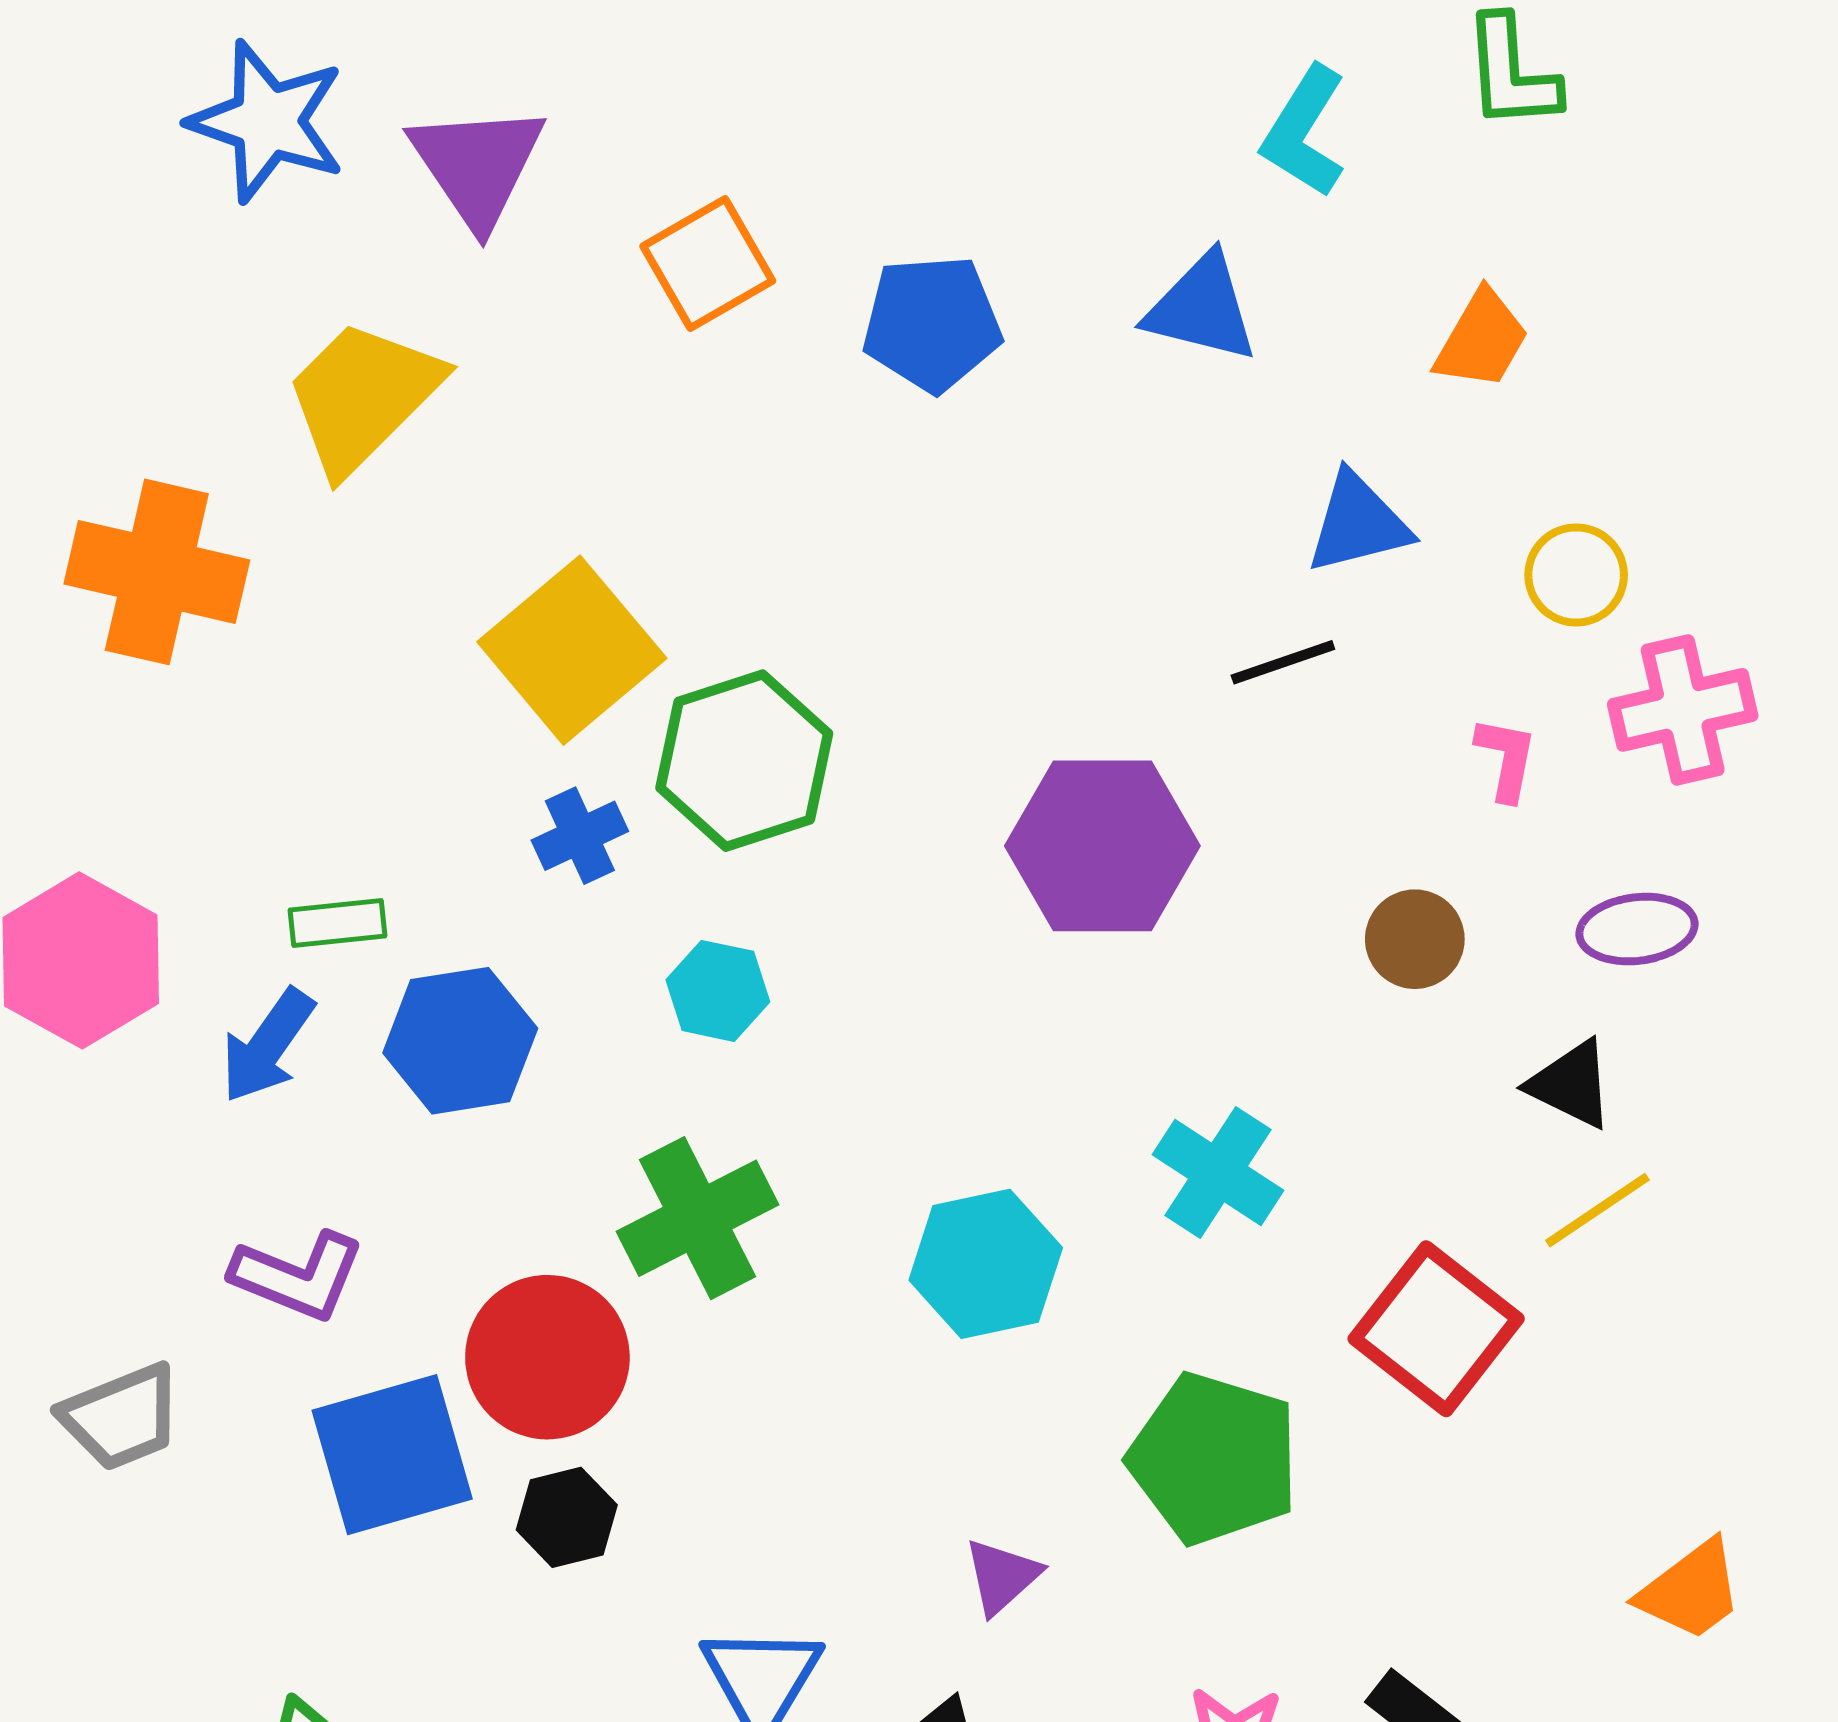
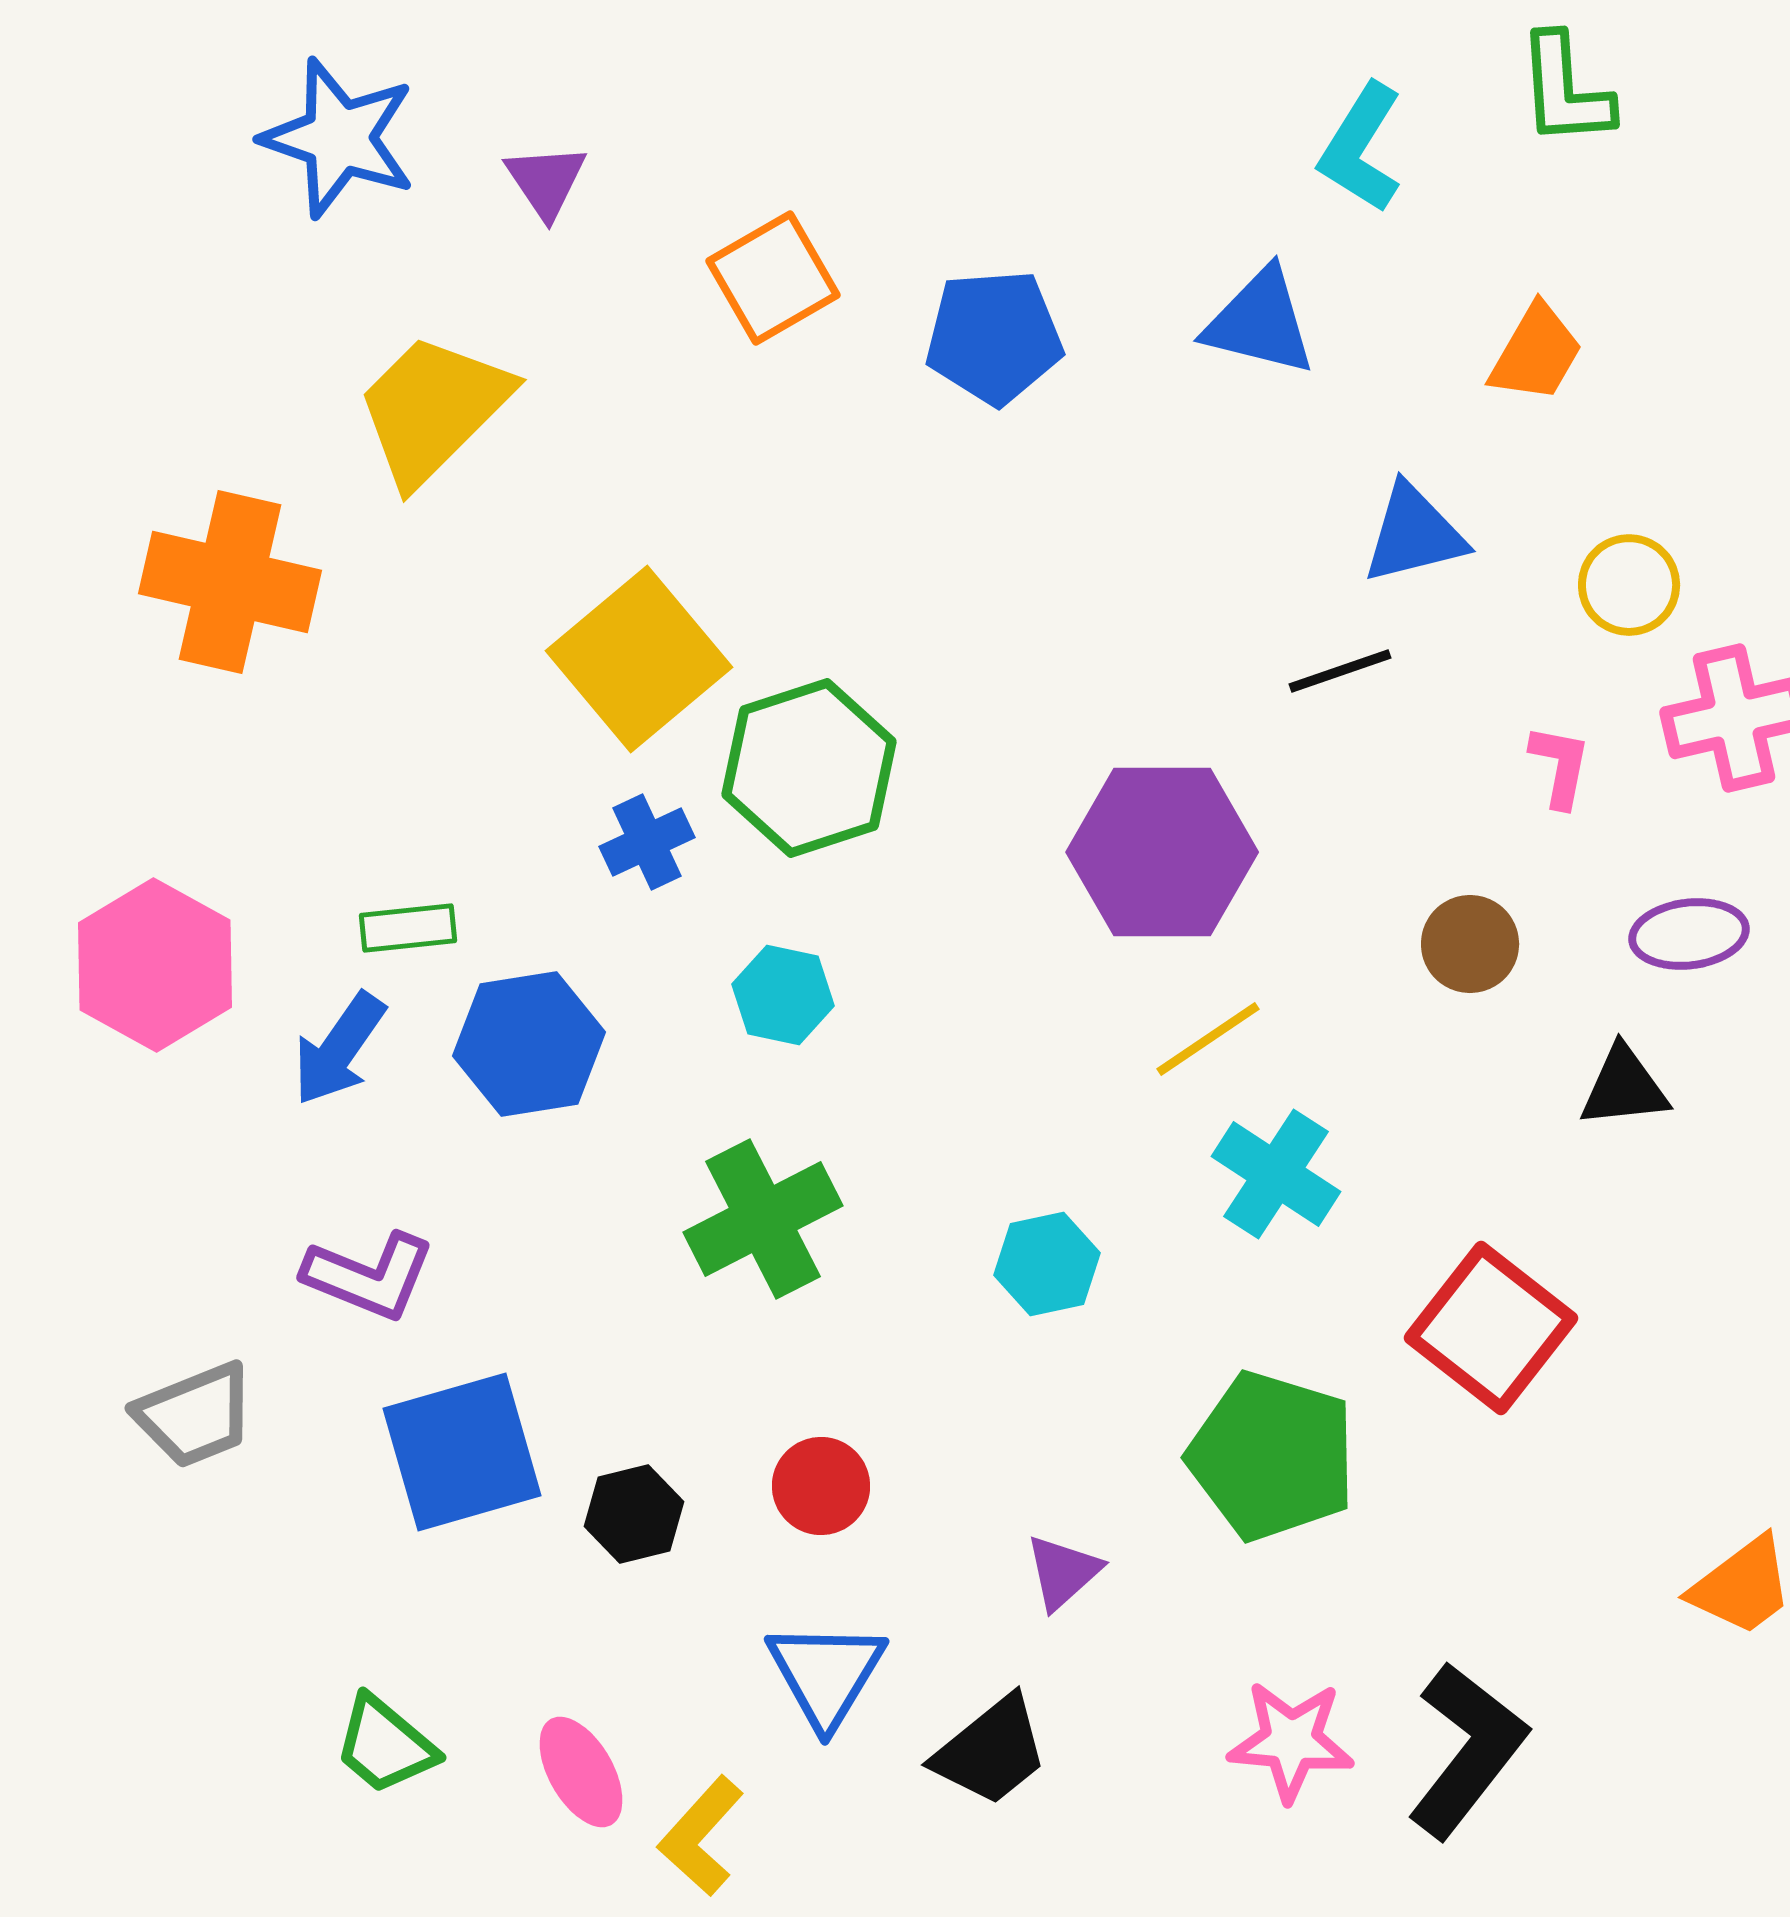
purple triangle: (477, 165) -> (546, 181), size x0.6
black triangle: (1571, 1084) -> (1624, 1087), turned -32
yellow line: (1597, 1210) -> (1208, 1039), moved
cyan hexagon: (986, 1264) -> (1047, 1264), size x0.7
red circle: (547, 1357) -> (821, 1486), moved, size x0.6

